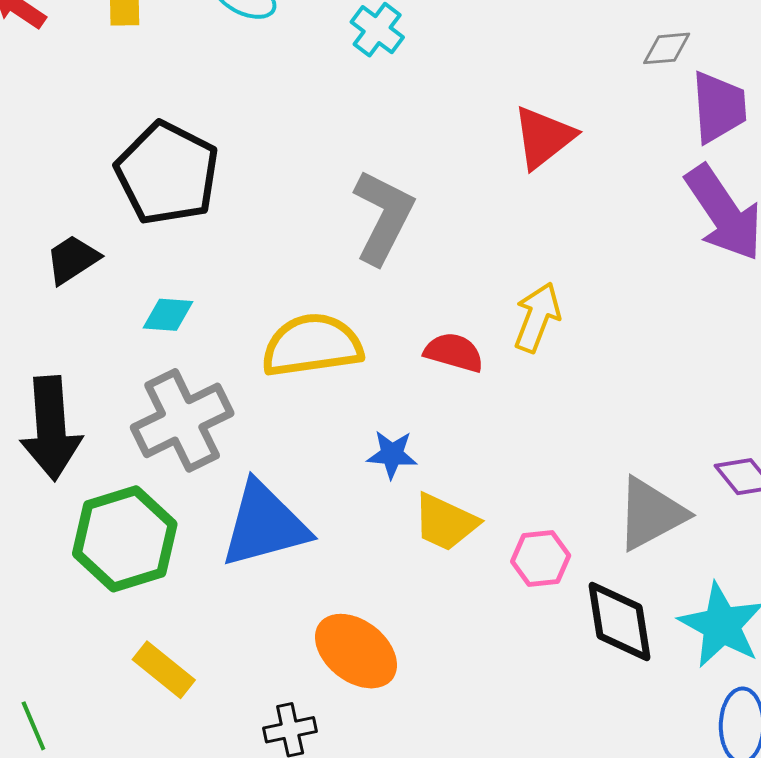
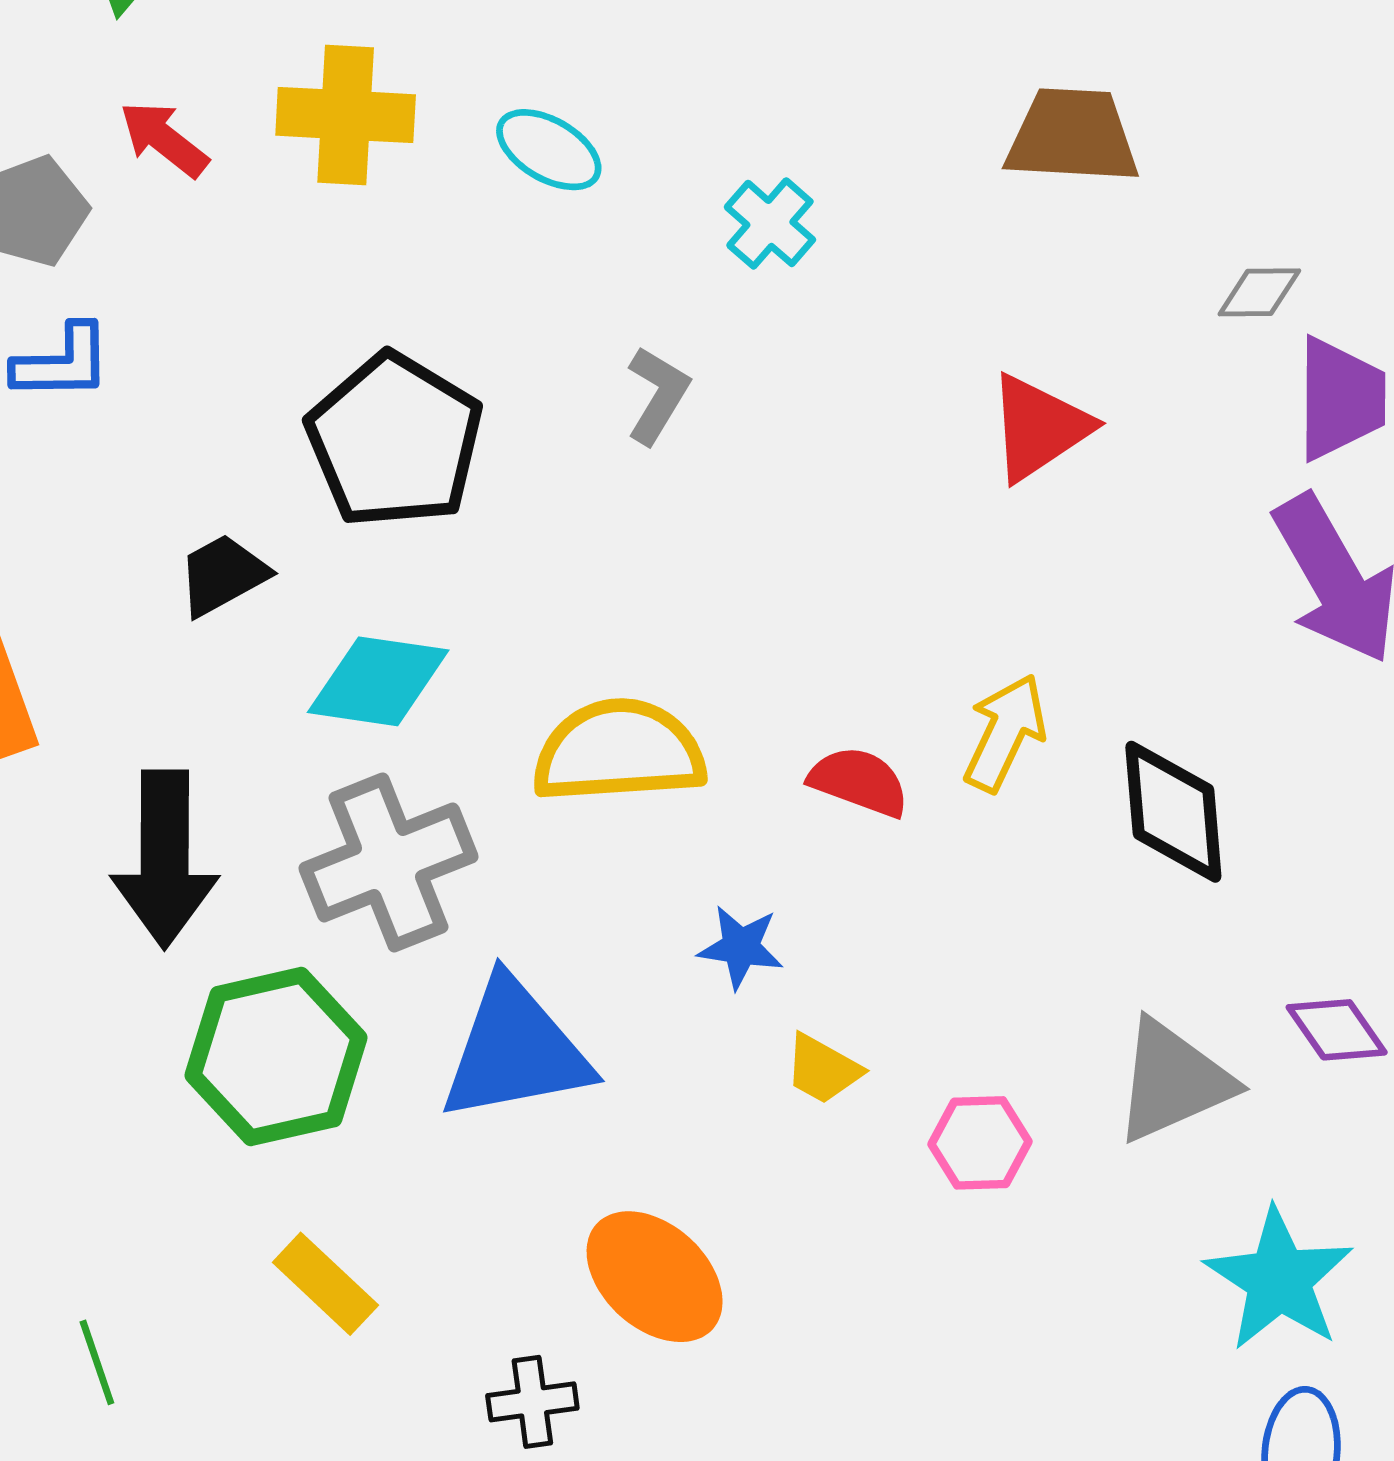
gray L-shape: (383, 217) -> (658, 395), moved, size x0.6
cyan diamond: (168, 315) -> (378, 681), size x1.6
yellow trapezoid: (445, 522) -> (823, 1069), size x0.7
black diamond: (620, 621) -> (1173, 812), moved

